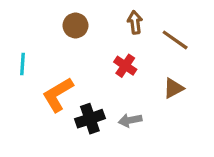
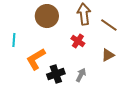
brown arrow: (135, 22) -> (84, 14), size x1.5
brown circle: (75, 25) -> (47, 16), size x1.5
gray arrow: (130, 120) -> (81, 75), turned 128

